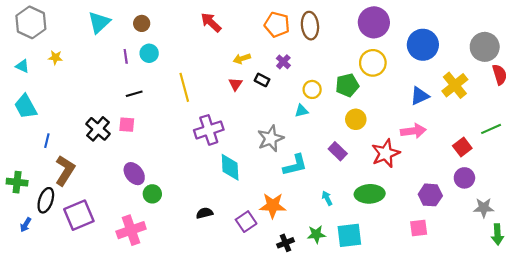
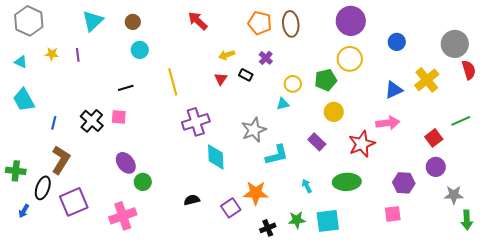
blue circle: (423, 45) -> (397, 42), size x0.6
purple line: (126, 56) -> (78, 55), moved
blue line: (47, 141) -> (54, 123), moved

